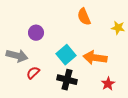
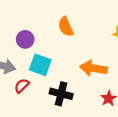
orange semicircle: (84, 17) -> (66, 27), moved
cyan square: (66, 55) -> (40, 65), moved, turned -30

